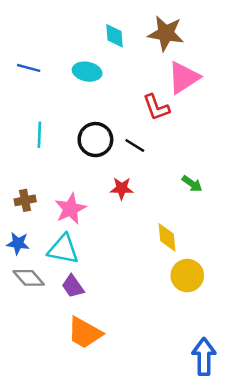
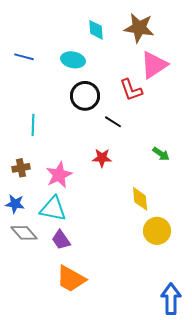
cyan line: (39, 135) -> (33, 125), moved
black circle: (95, 140) -> (85, 96), moved

